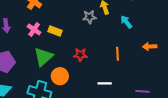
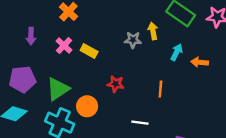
cyan arrow: (126, 22) -> (177, 52), turned 56
orange arrow: (150, 47) -> (200, 62), moved
green triangle: (43, 57) -> (58, 89), moved

